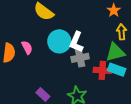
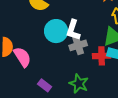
pink semicircle: (27, 47) -> (22, 57), moved, size x1.5

